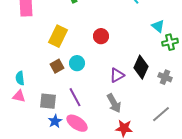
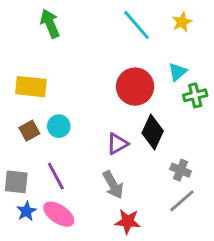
cyan triangle: (158, 26) -> (178, 72), turned 40
yellow rectangle: (58, 36) -> (31, 87), turned 70
red circle: (101, 36) -> (135, 87), moved, size x1.6
gray cross: (165, 77) -> (180, 170), moved

